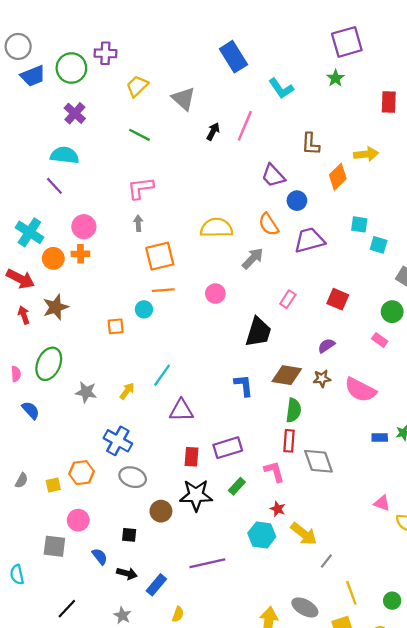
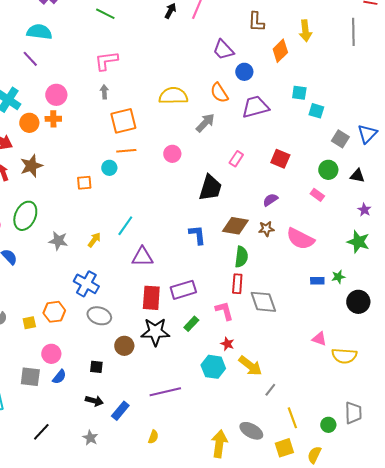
yellow arrow: (366, 154) -> (305, 31), turned 90
red rectangle: (192, 457) -> (151, 298), size x1.4
blue semicircle: (100, 556) -> (59, 377), moved, turned 77
yellow semicircle: (178, 614) -> (153, 437), moved

